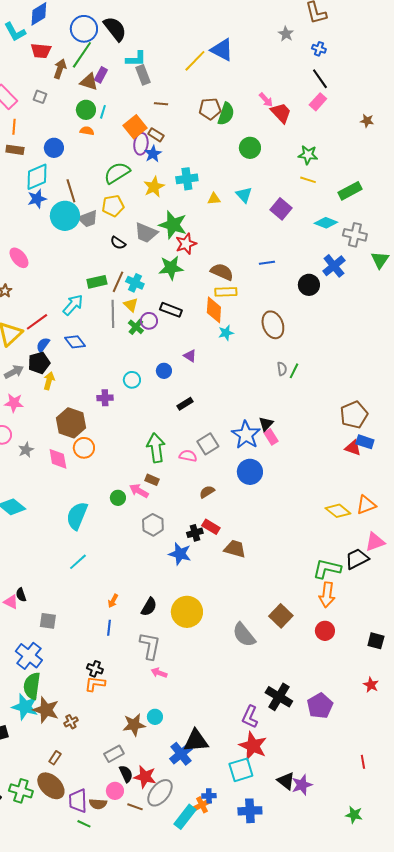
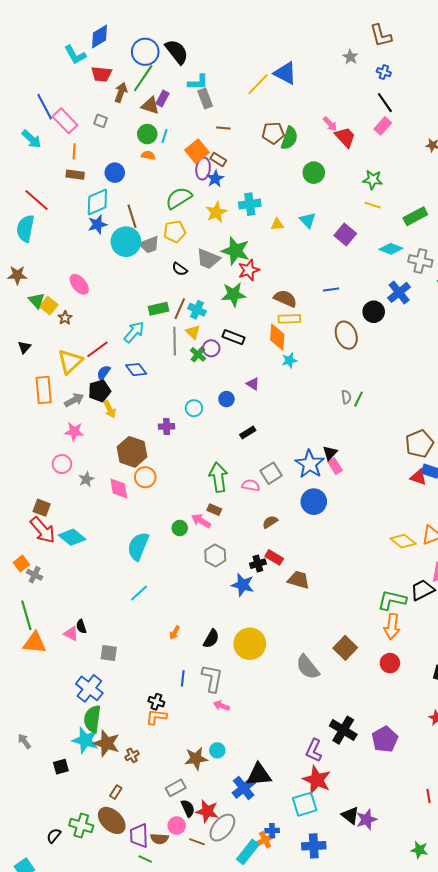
brown ellipse: (273, 325) -> (346, 335), moved
yellow arrow: (49, 381) -> (110, 409), turned 138
blue line: (109, 628) -> (183, 678), moved

